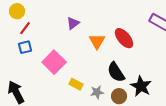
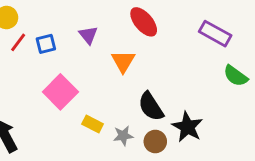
purple triangle: (73, 23) -> (88, 35), turned -32
red ellipse: (124, 38) -> (144, 22), moved
blue square: (25, 47) -> (46, 44), moved

